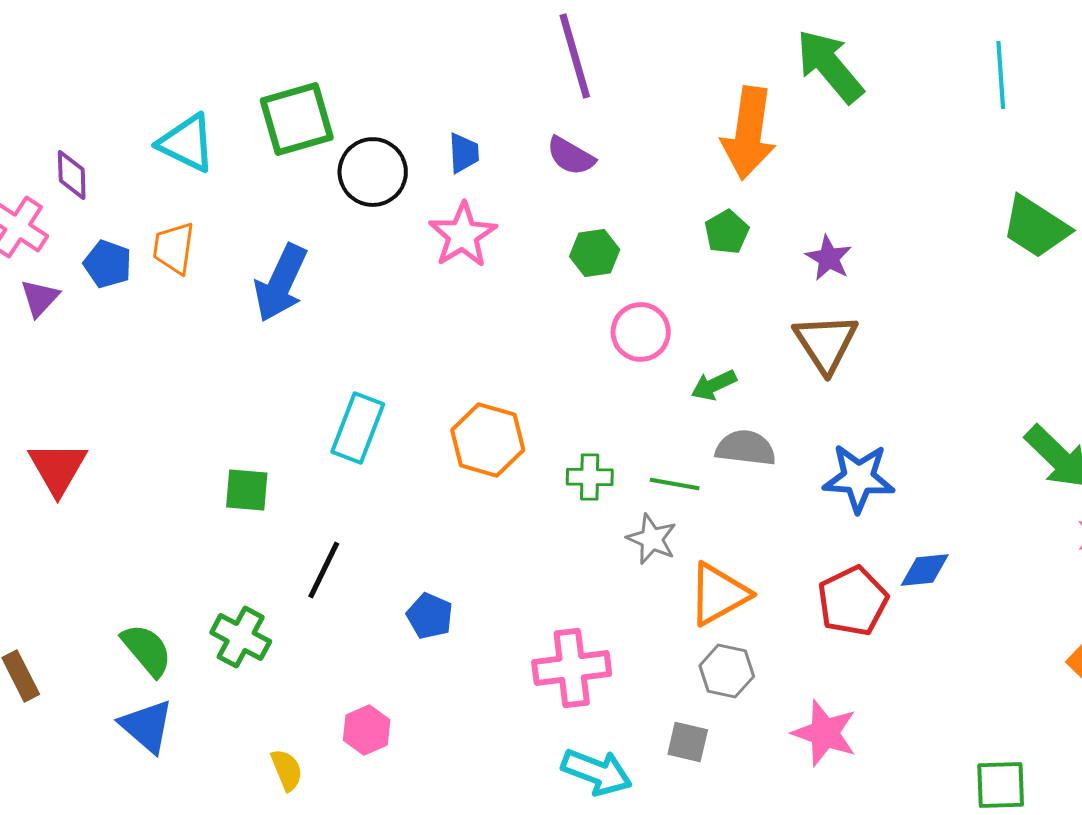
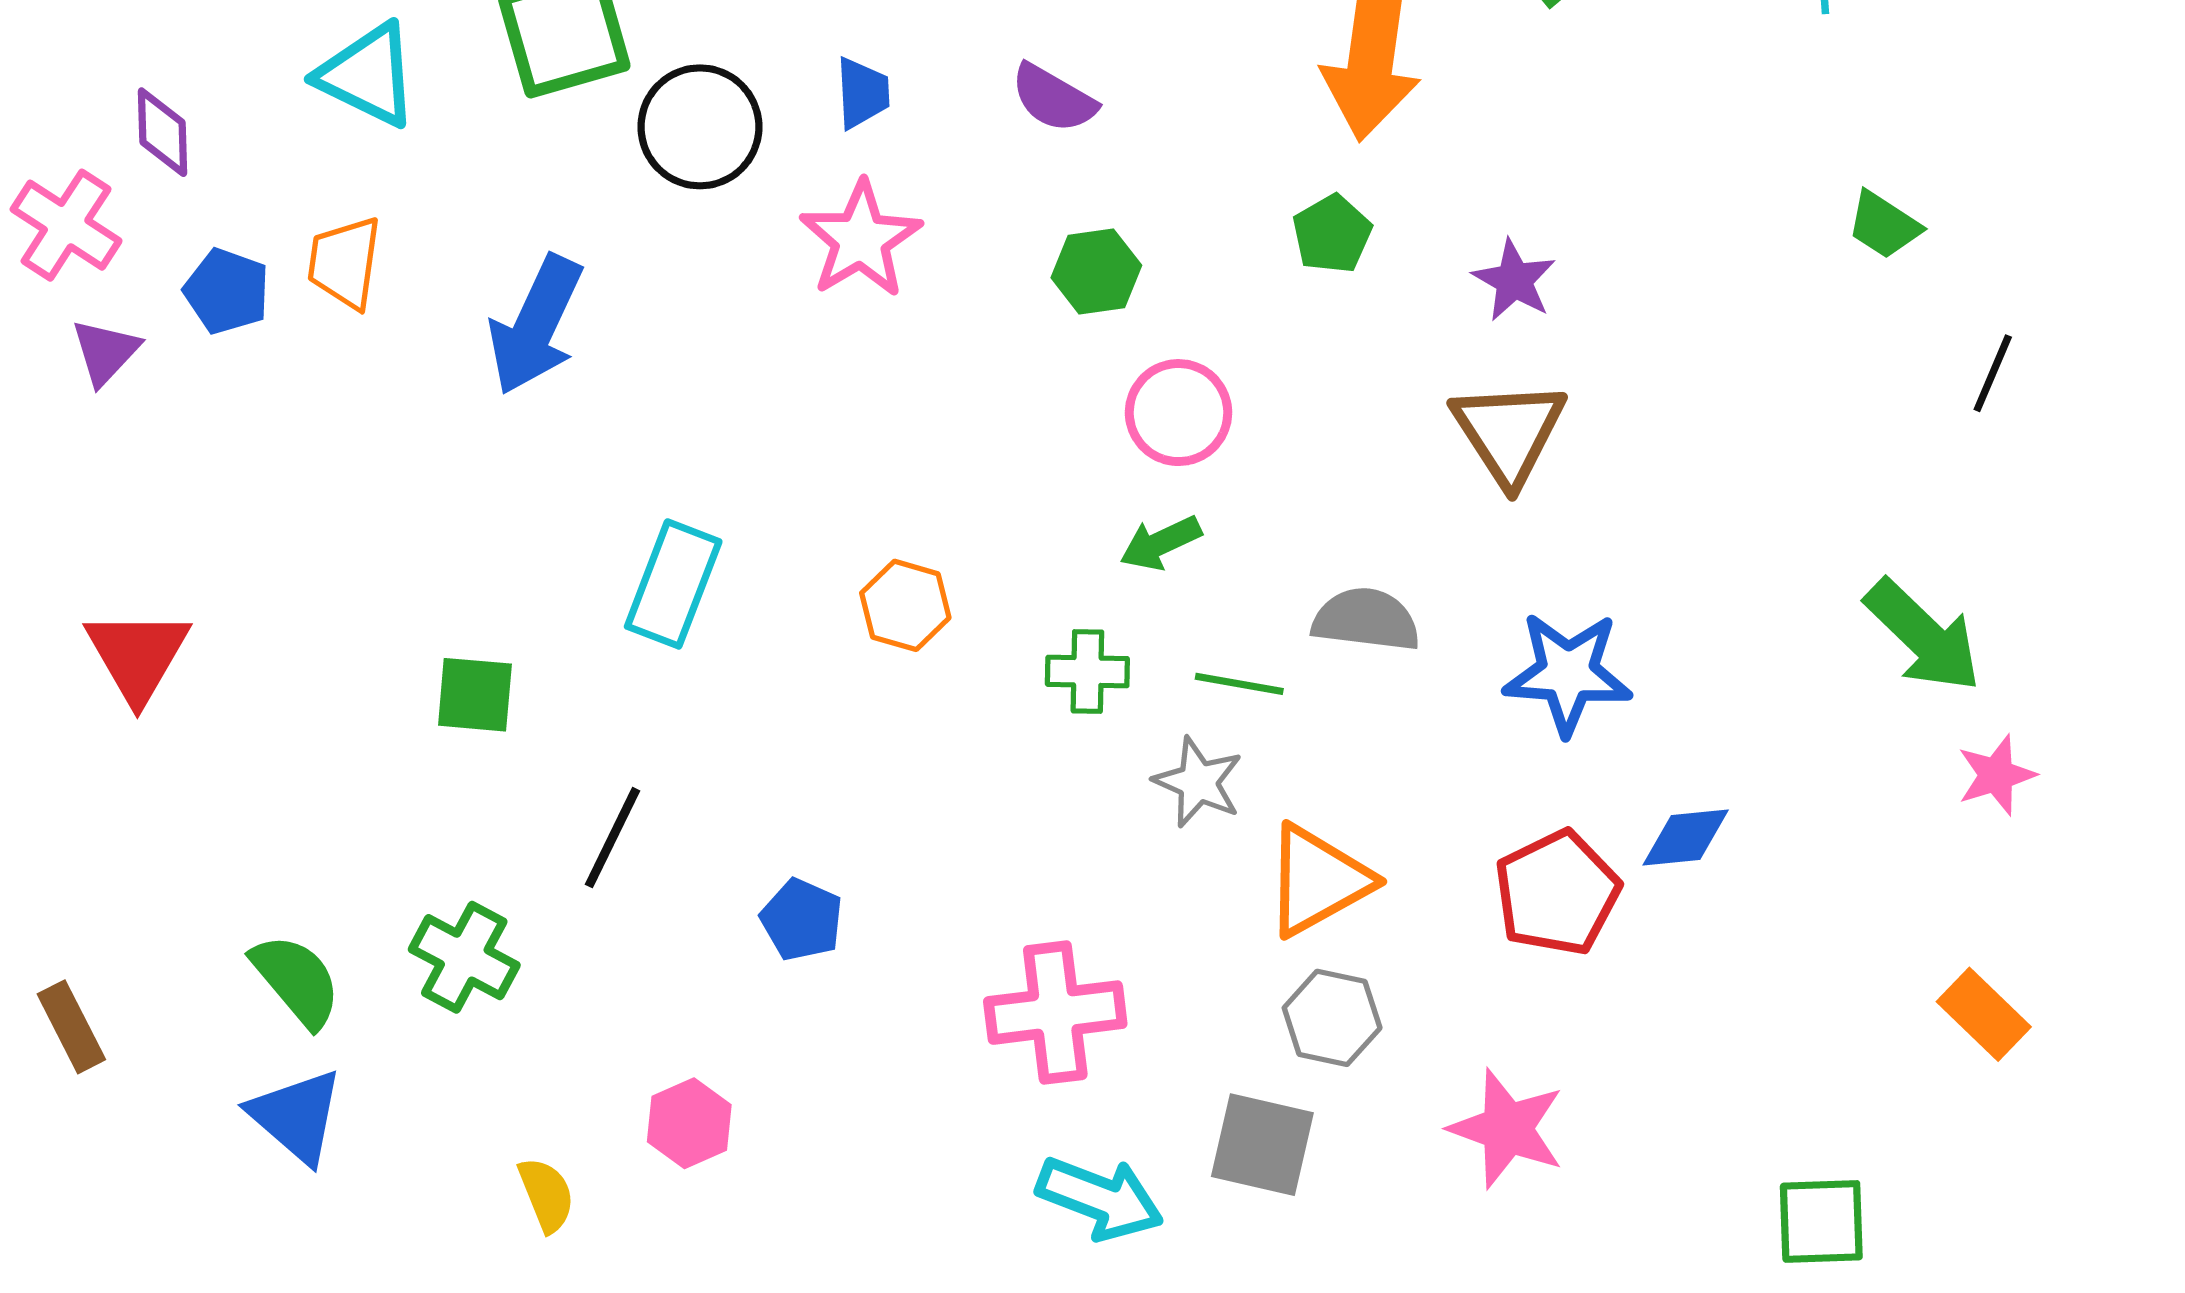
green trapezoid: (1036, 227) -> (1884, 225), size x0.6
green arrow: (714, 385) -> (1161, 543), moved
orange hexagon: (488, 440) -> (905, 605), size x0.7
gray square: (688, 742) -> (1262, 1145), size x1.4

